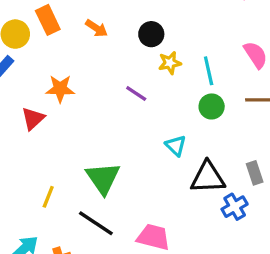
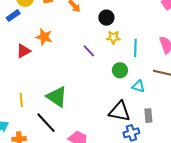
green circle: (212, 106) -> (120, 70), moved
cyan triangle: (176, 146) -> (138, 86), moved, turned -40
green triangle: (103, 178) -> (57, 97), turned -35
yellow line: (48, 197) -> (21, 100), turned -40

